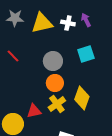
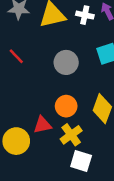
orange circle: (55, 83) -> (66, 106), moved
yellow cross: (57, 104) -> (71, 135), moved

